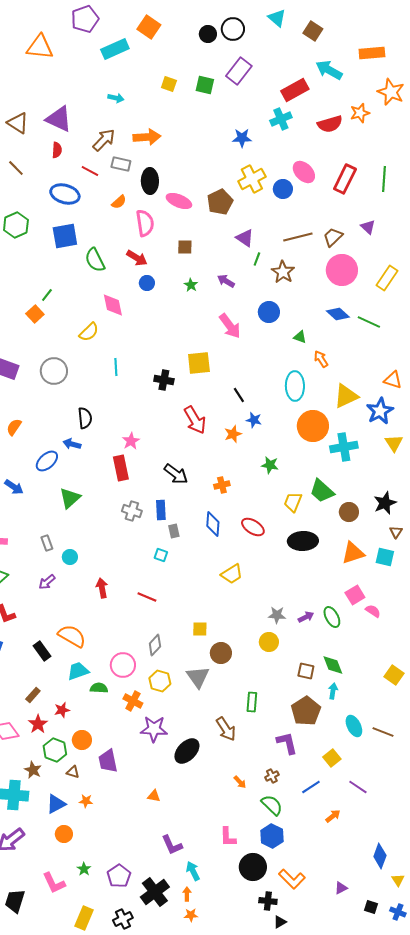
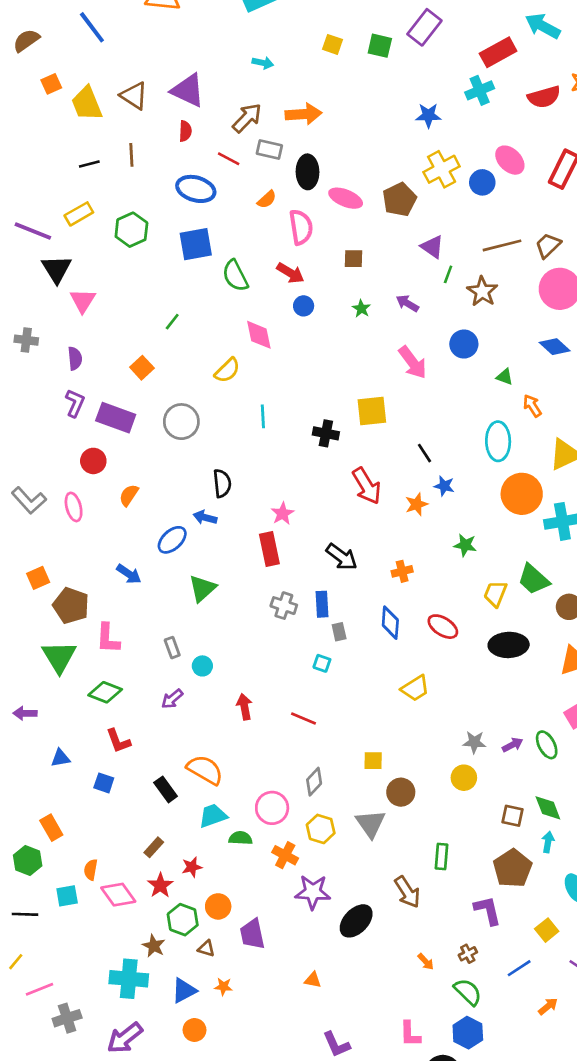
brown line: (16, 168) -> (131, 155), turned 42
orange square: (35, 314) -> (142, 368), moved

